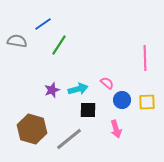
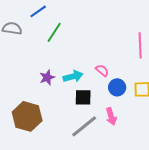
gray line: (69, 139) -> (84, 126), moved

